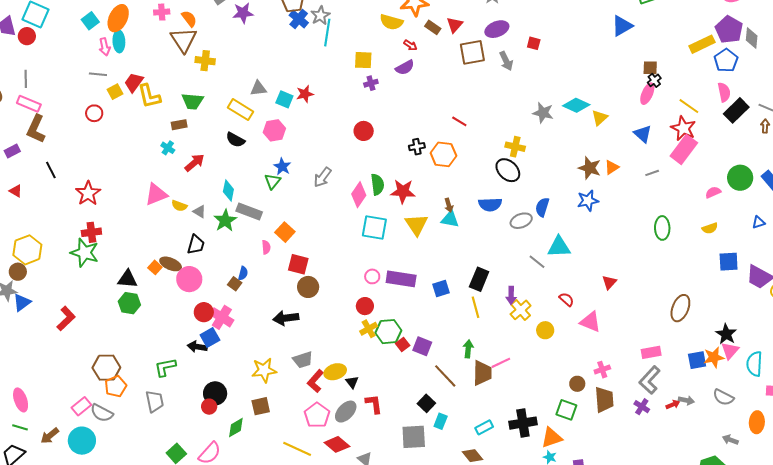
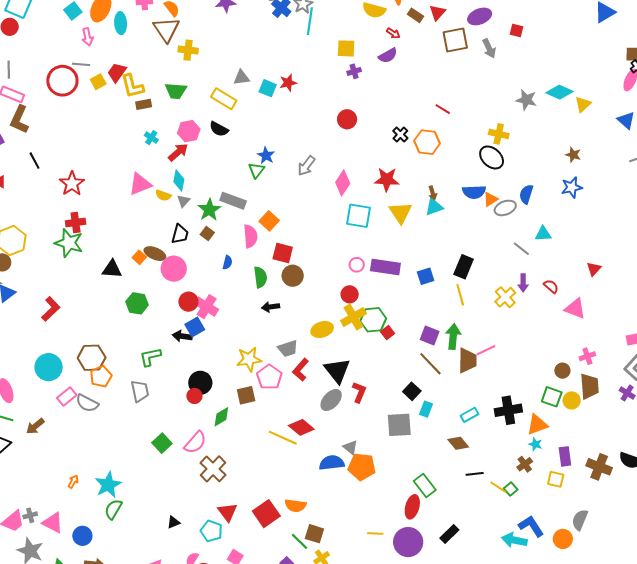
cyan ellipse: (119, 41) -> (121, 23), moved
red circle: (94, 113) -> (62, 81), moved, size x1.8
brown rectangle: (179, 125) -> (144, 104), moved
pink hexagon: (274, 130) -> (189, 131), moved
black cross: (417, 147) -> (400, 135), turned -35
orange triangle: (612, 167) -> (491, 199), moved
brown star: (590, 168) -> (573, 155), size x0.7
green semicircle: (377, 184) -> (260, 277), moved
cyan diamond: (228, 191) -> (179, 180), moved
gray triangle: (199, 212) -> (183, 201), turned 40
cyan triangle: (450, 219) -> (434, 207), turned -30
pink semicircle: (266, 247) -> (250, 236), size x1.6
cyan triangle: (559, 247) -> (543, 234), size x0.7
brown square: (235, 284) -> (207, 233), moved
purple arrow: (511, 295) -> (523, 283), moved
green hexagon: (129, 303) -> (137, 303), moved
black arrow: (286, 318) -> (271, 307), size x0.7
yellow cross: (369, 329) -> (353, 317), size x1.4
yellow circle: (545, 330) -> (572, 400), moved
purple square: (422, 346) -> (430, 335), moved
green arrow: (468, 349) -> (453, 337), size x1.4
yellow ellipse: (335, 372) -> (322, 330), moved
black triangle: (352, 382) -> (337, 371), size x2.0
red L-shape: (374, 404) -> (359, 392), turned 30
pink pentagon: (317, 415) -> (269, 377), moved
cyan circle: (82, 441) -> (49, 367), moved
red diamond: (337, 444) -> (301, 427), moved

